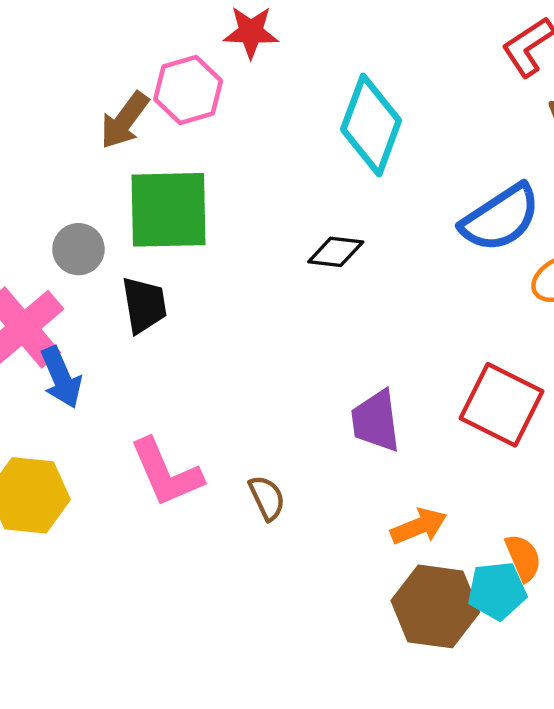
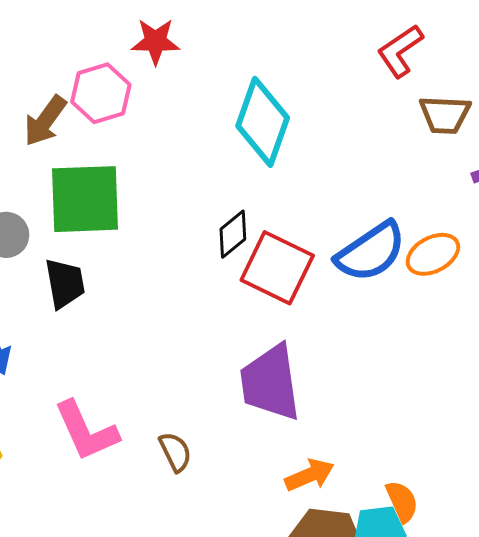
blue semicircle: (500, 218) -> (371, 252), moved
black diamond: (336, 252) -> (233, 234), turned -45
red square: (502, 405) -> (277, 268), moved
purple trapezoid: (376, 421) -> (270, 383), size x1.4

